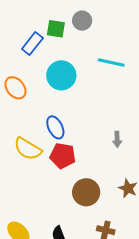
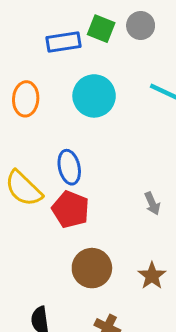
blue rectangle: (32, 44) -> (64, 42), turned 30
orange ellipse: (15, 88) -> (26, 99), turned 30
gray arrow: (117, 139) -> (152, 203), turned -35

